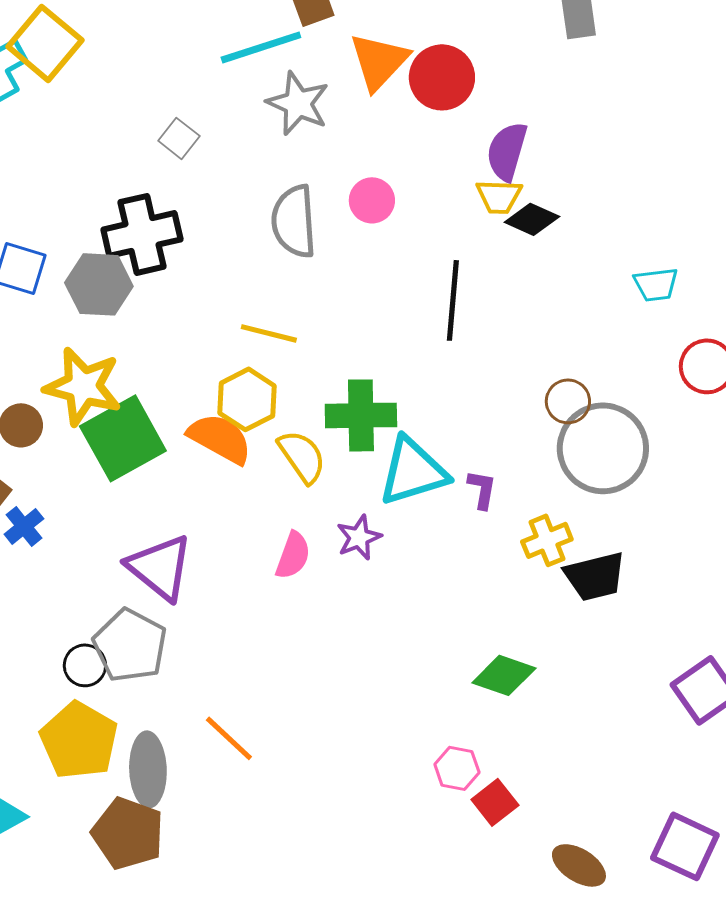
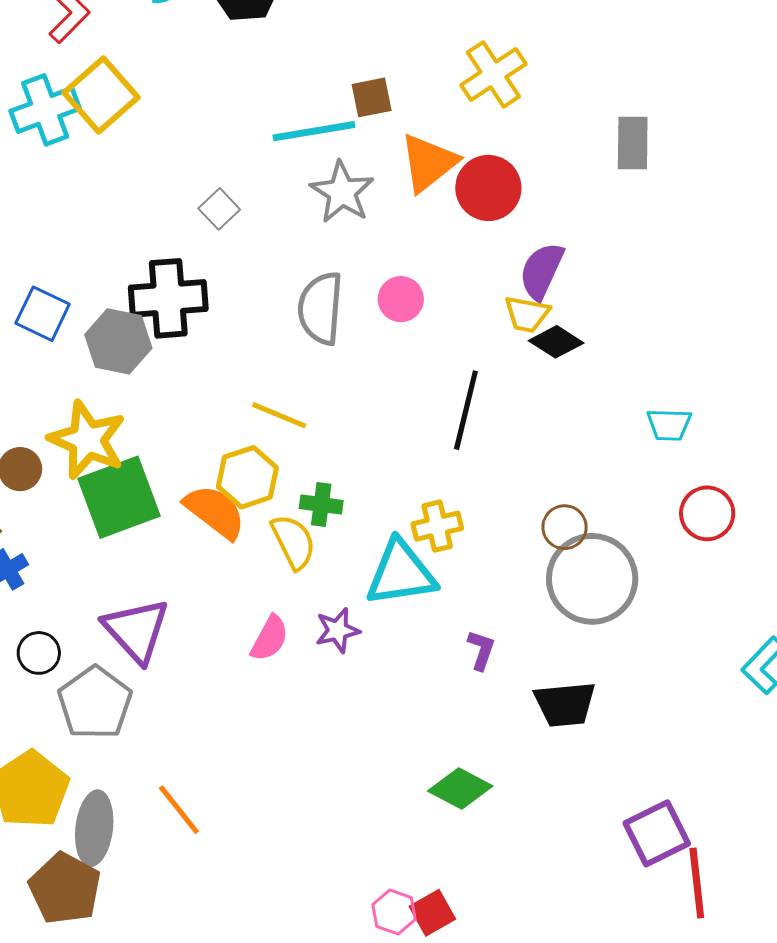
green cross: (361, 415) -> (321, 505), moved, size x0.6
purple L-shape: (482, 489) -> (481, 650), moved
yellow cross: (547, 540) -> (437, 526), moved
black circle: (85, 665) -> (39, 653), moved
pink hexagon: (457, 768) -> (394, 912), moved

